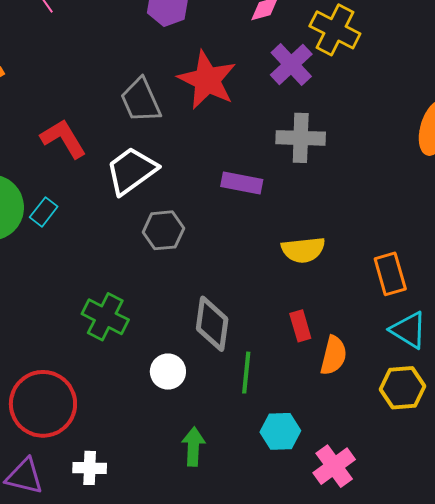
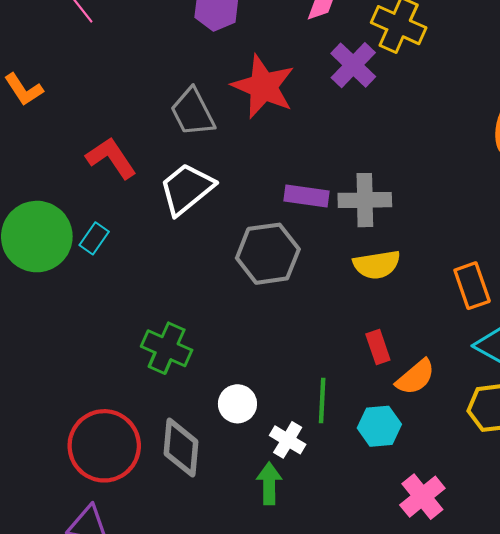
gray cross: (301, 138) -> (365, 200), moved
gray hexagon: (163, 230) -> (268, 254), moved, size x1.4
gray diamond: (212, 324) -> (181, 448), moved
orange semicircle: (333, 355) -> (415, 377), turned 39
cyan hexagon: (280, 431) -> (379, 426), moved
white cross: (90, 468) -> (288, 440), moved, turned 32

